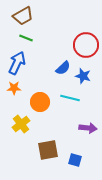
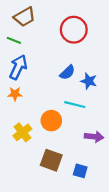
green line: (26, 38) -> (14, 40), moved
red circle: (86, 45) -> (74, 30), moved
orange circle: (40, 102) -> (51, 121), moved
brown square: (48, 150) -> (51, 160), turned 30

